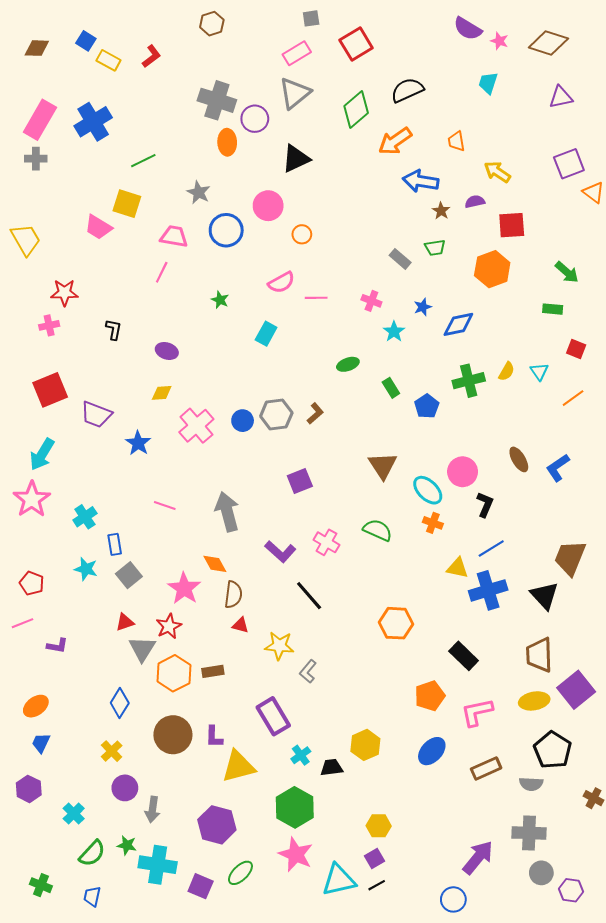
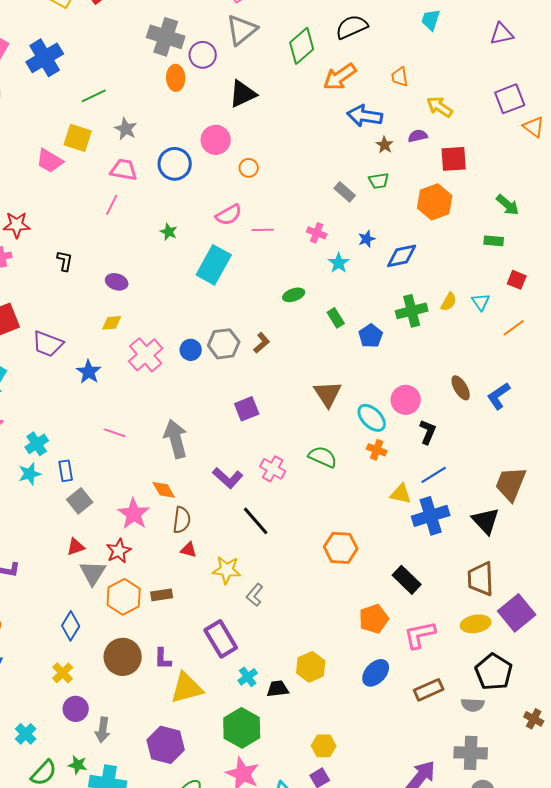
gray star: (199, 192) -> (126, 129), moved
cyan rectangle: (266, 334) -> (214, 265), size x1.6
cyan star: (86, 569) -> (30, 474), moved, turned -30

